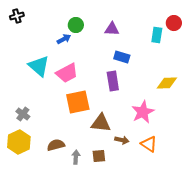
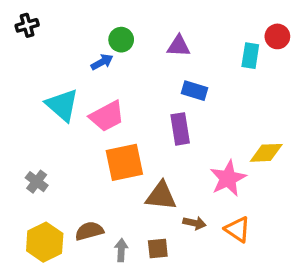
yellow diamond: (167, 83) -> (266, 153), moved
yellow hexagon: (19, 142) -> (45, 242), moved

